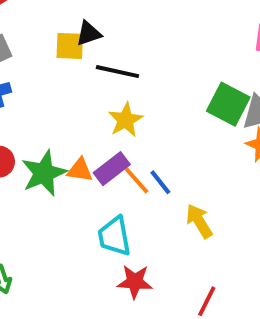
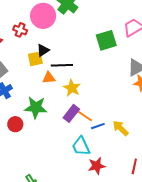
green square: (228, 104) -> (106, 40), moved, turned -30
orange triangle: (80, 170) -> (49, 78), moved
green star: (44, 173) -> (36, 107), moved, turned -30
blue line: (160, 182) -> (98, 126), moved, turned -56

